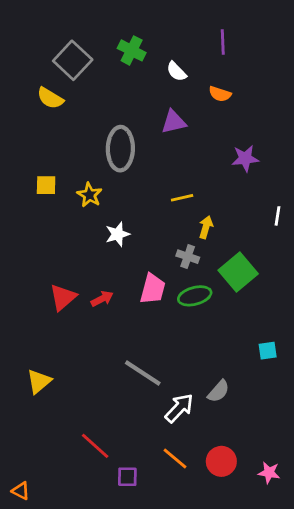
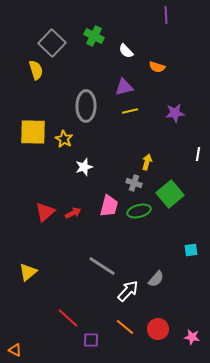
purple line: (223, 42) -> (166, 15), moved
yellow semicircle: (50, 98) -> (36, 70), turned -138
yellow square: (46, 185) -> (33, 132), size x1.8
yellow line: (182, 198) -> (130, 111), moved

